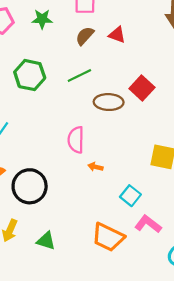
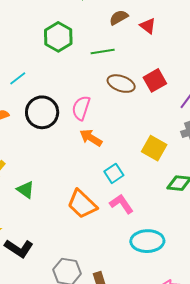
orange arrow: (95, 167) -> (91, 138), size x1.6
black circle: (30, 186) -> (42, 112), moved

